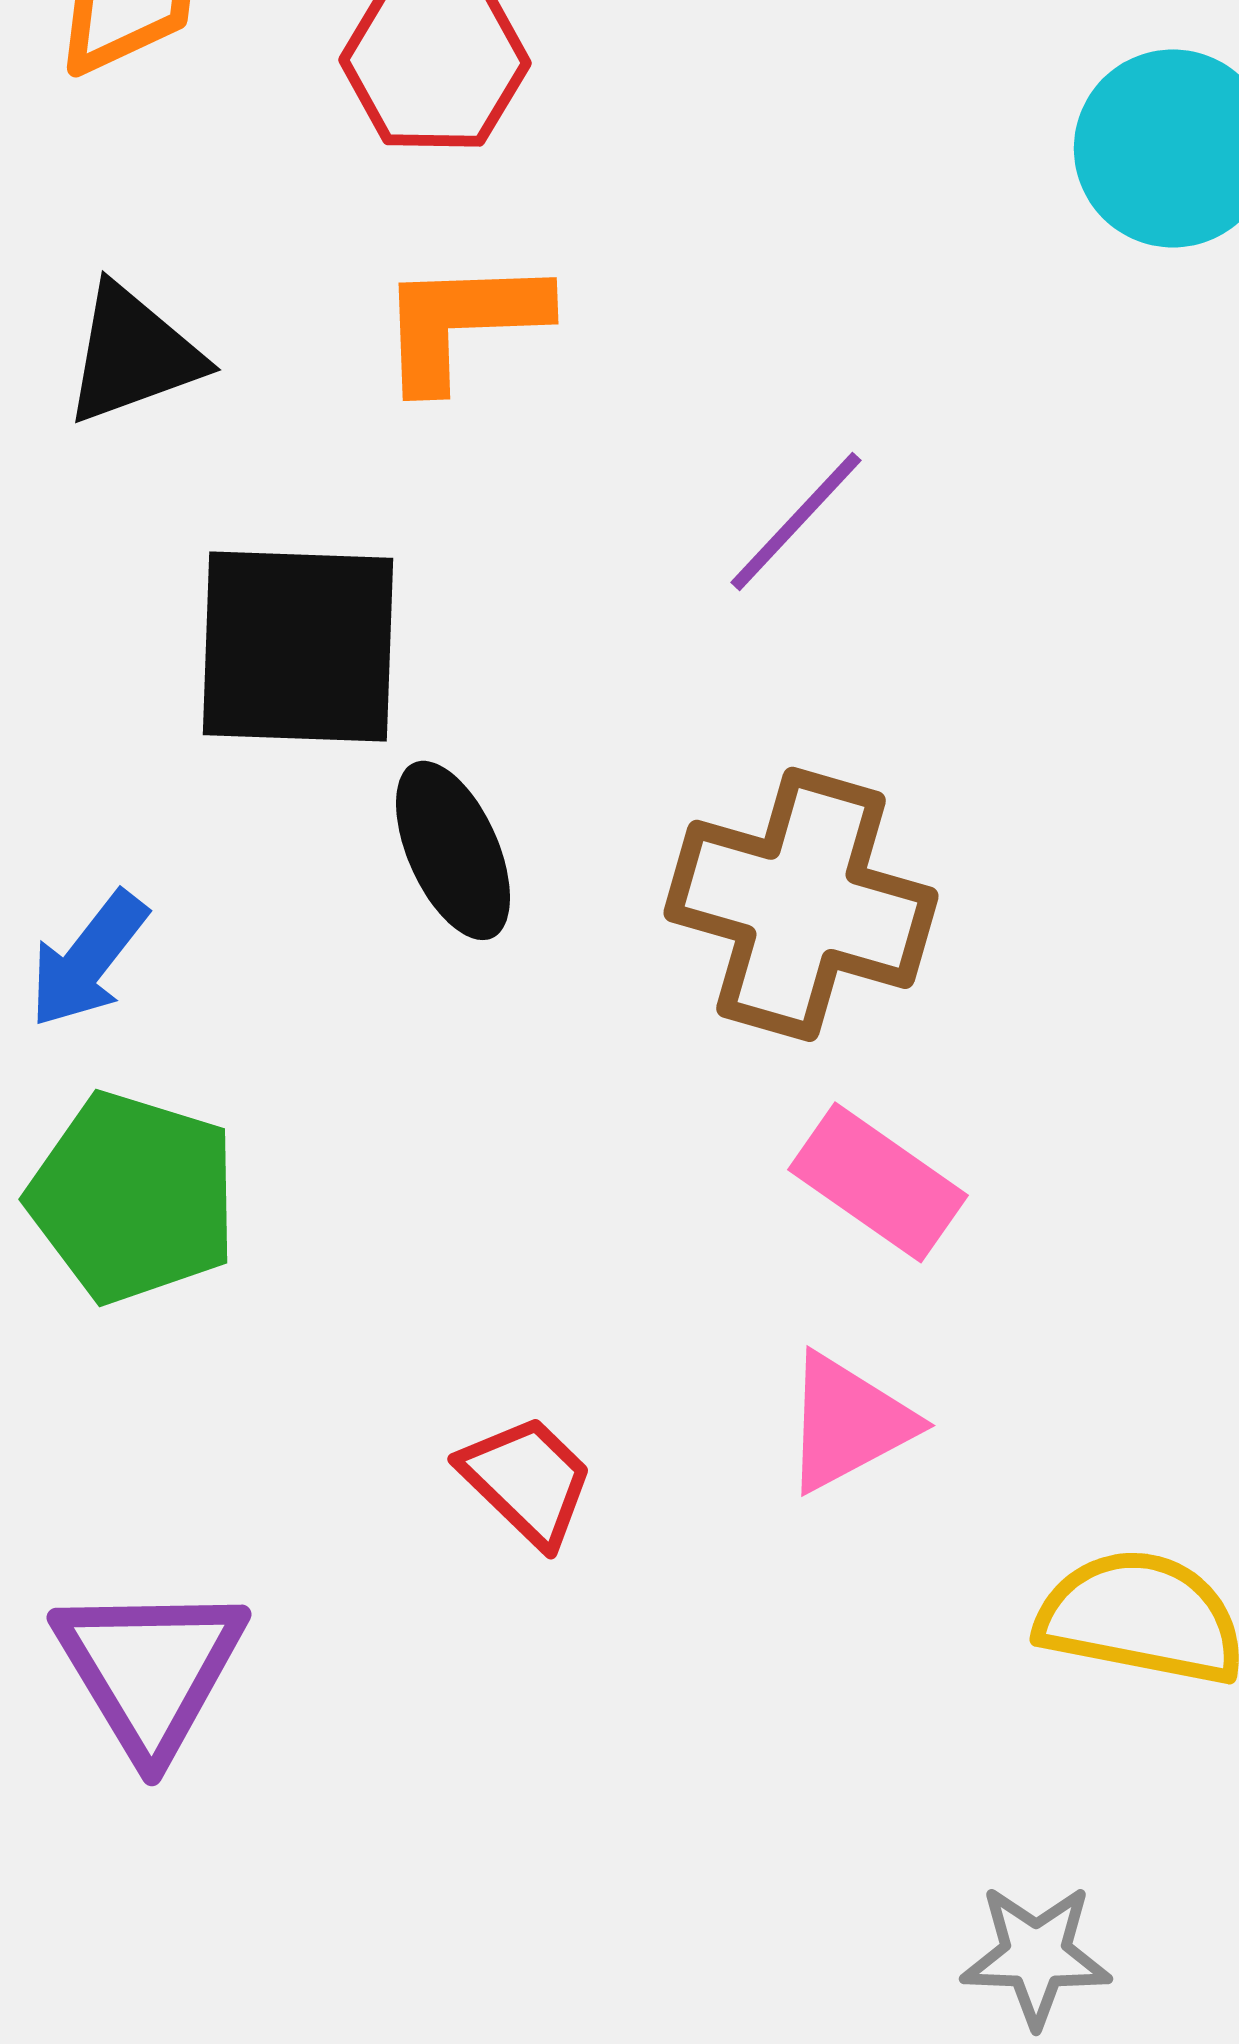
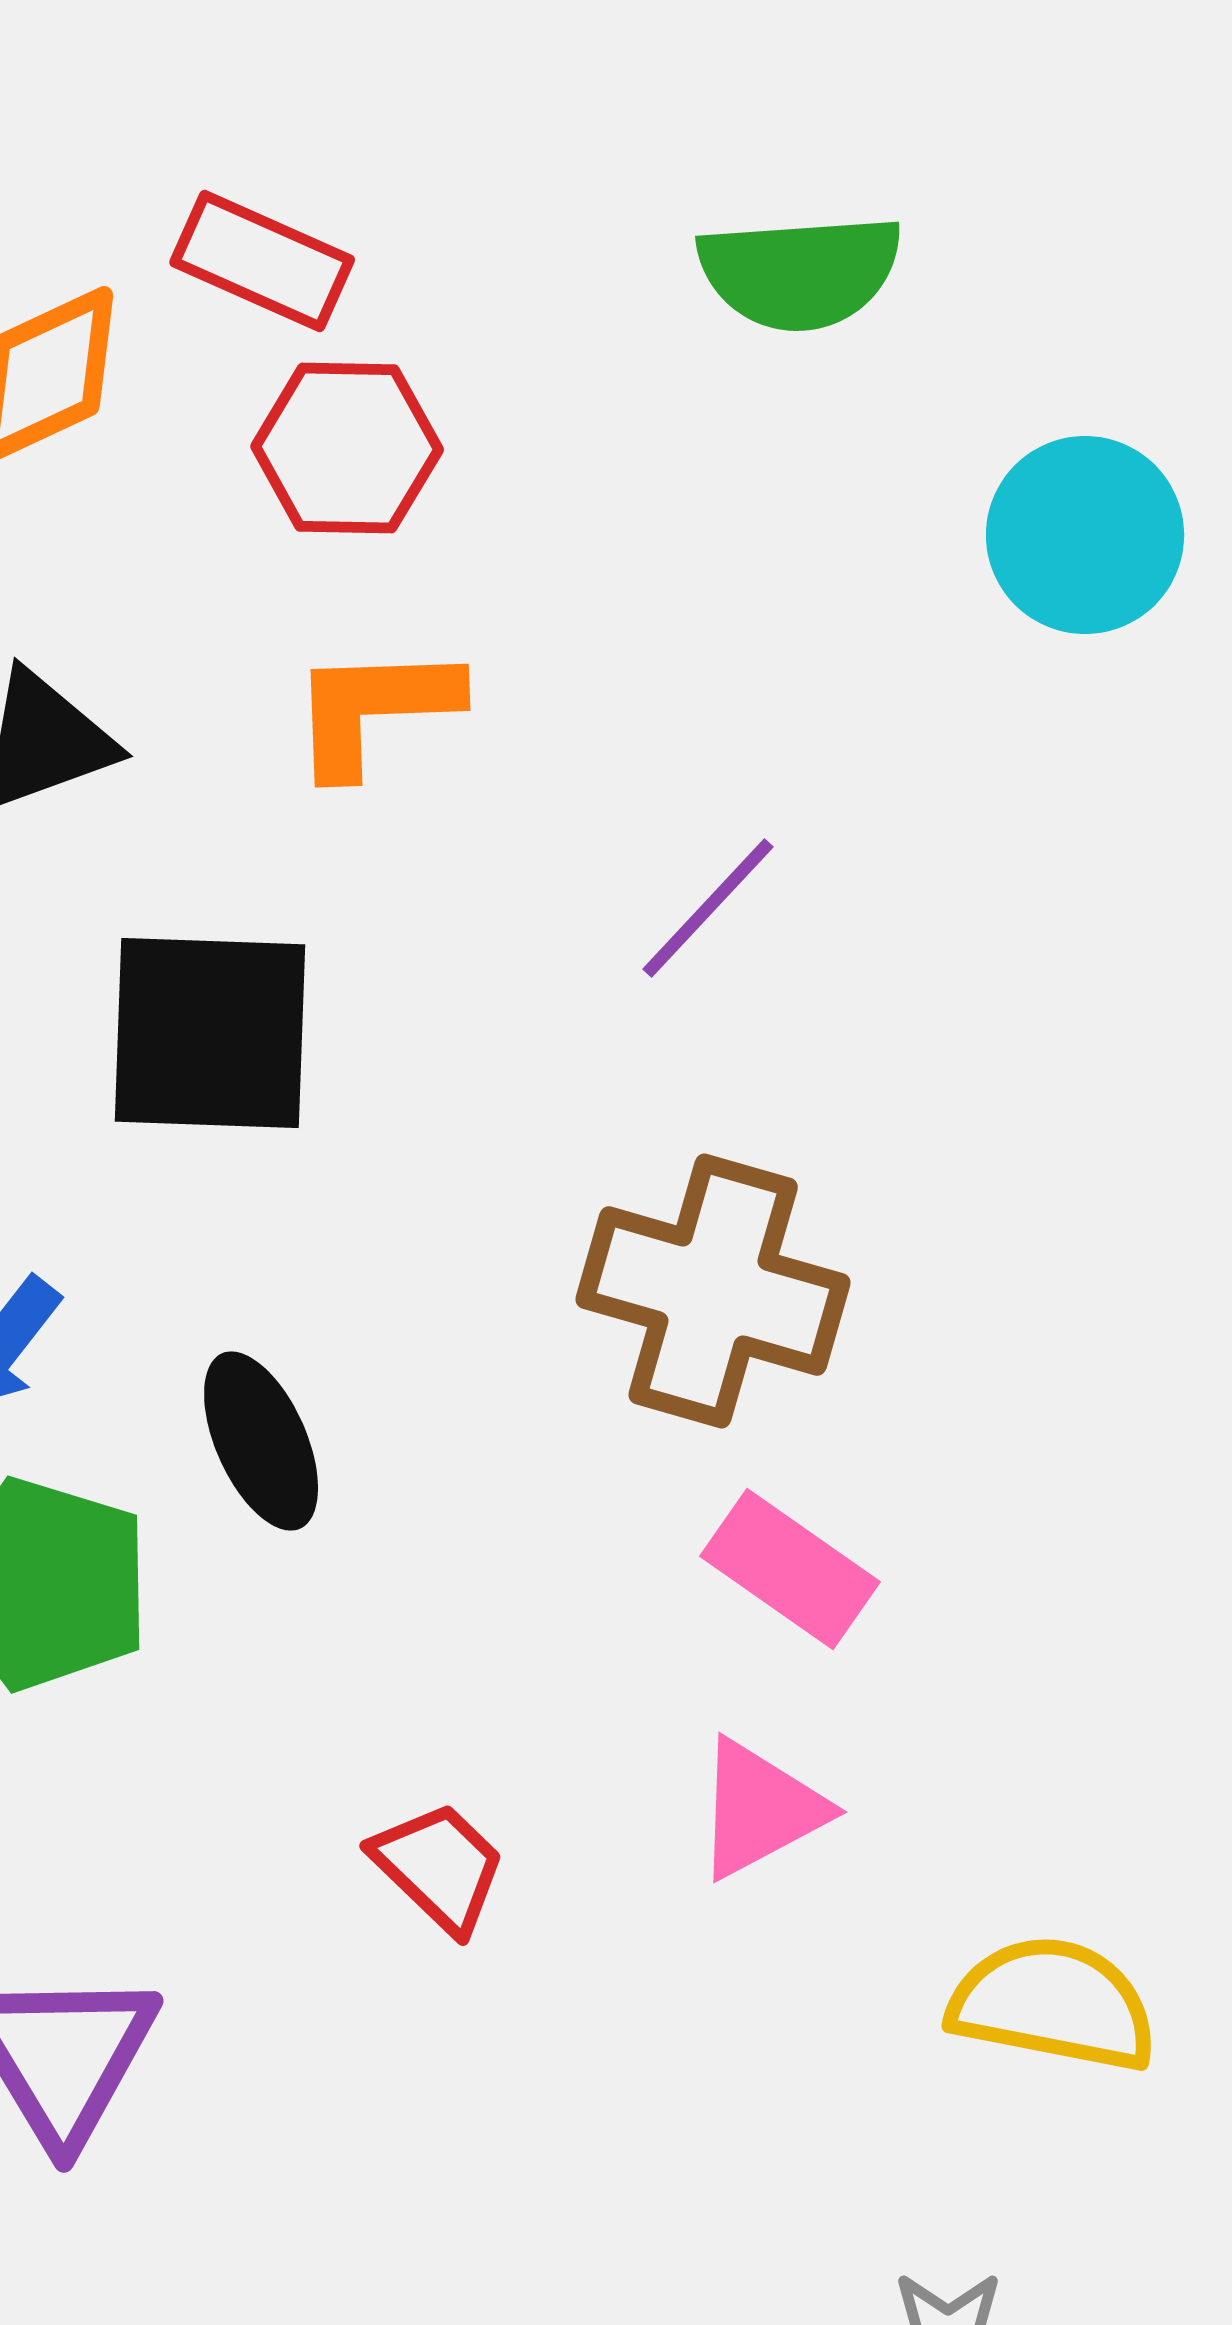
black ellipse: (453, 850) -> (261, 1441), moved

